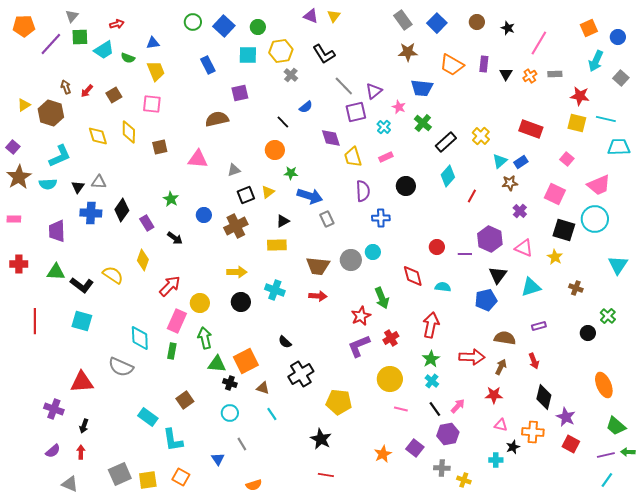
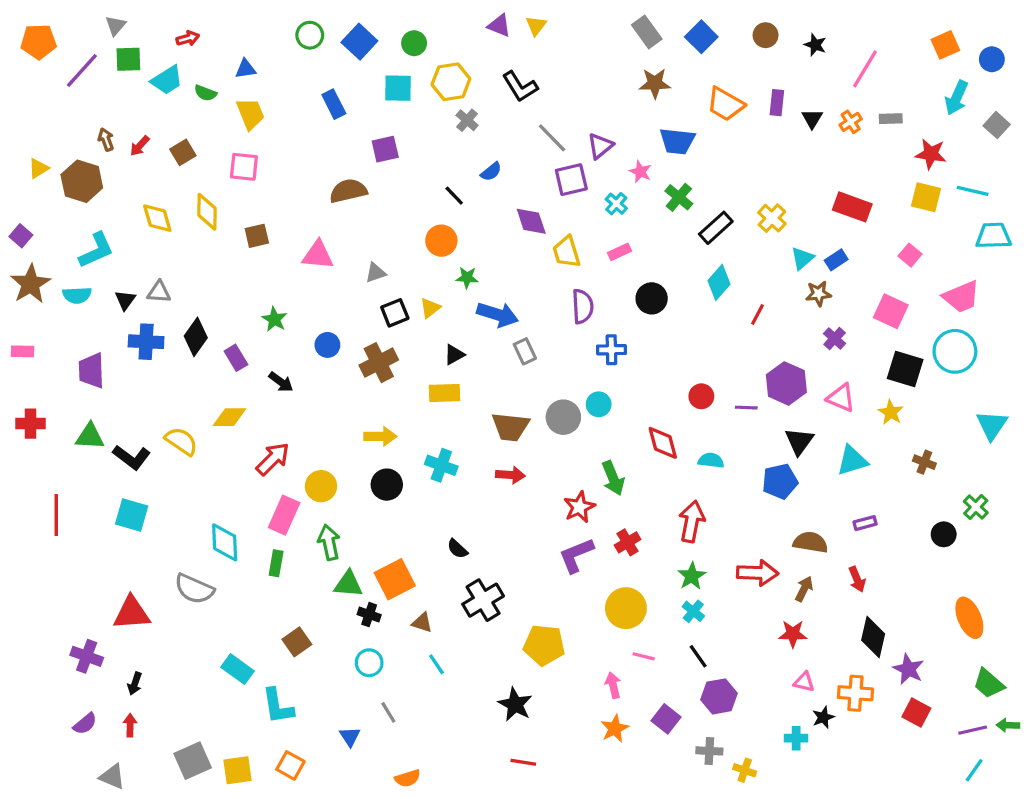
yellow diamond: (143, 260) -> (229, 417), turned 70
pink arrow: (458, 406) -> (613, 685), moved, turned -56

